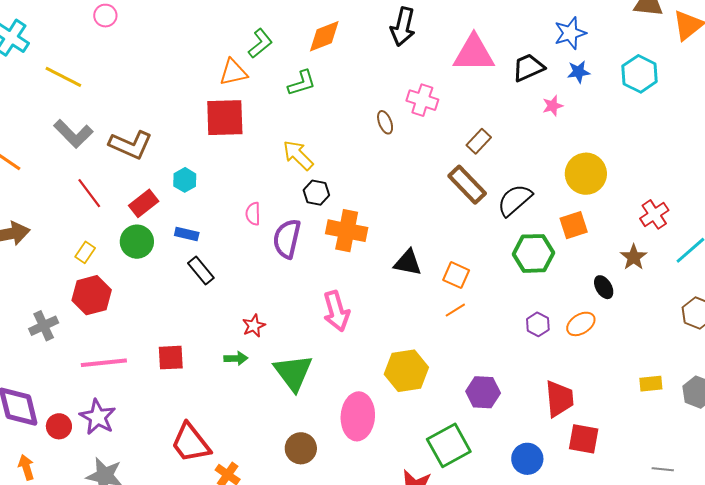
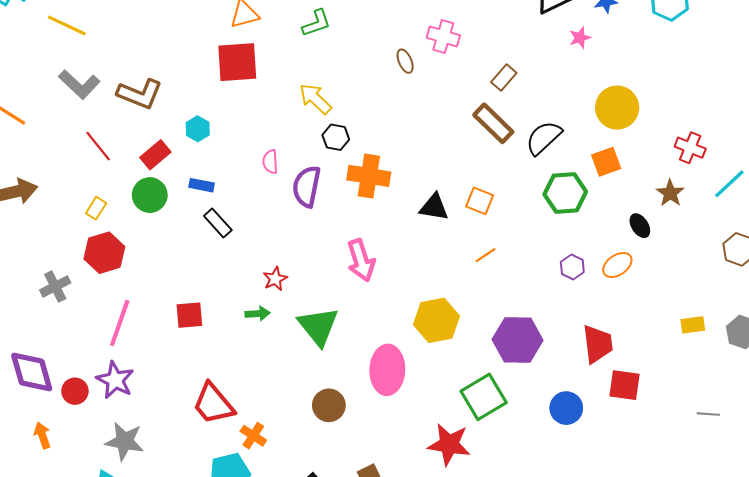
red cross: (654, 214) -> (690, 148), turned -32
orange square: (456, 275) -> (480, 201), moved
pink line: (104, 363) -> (120, 323), turned -63
purple hexagon: (483, 392) -> (518, 340), size x1.4

